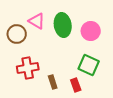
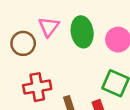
pink triangle: (37, 21) -> (49, 27), turned 36

